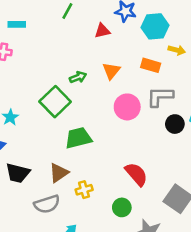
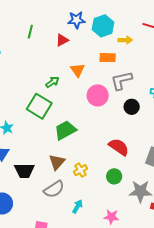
black circle: (175, 124) -> (132, 107), moved

